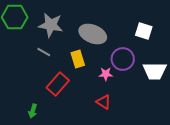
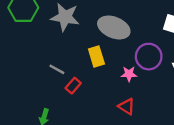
gray line: (44, 52) -> (57, 69), moved
red rectangle: (58, 84) -> (73, 86), size x0.6

